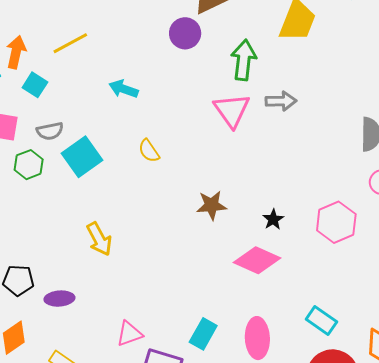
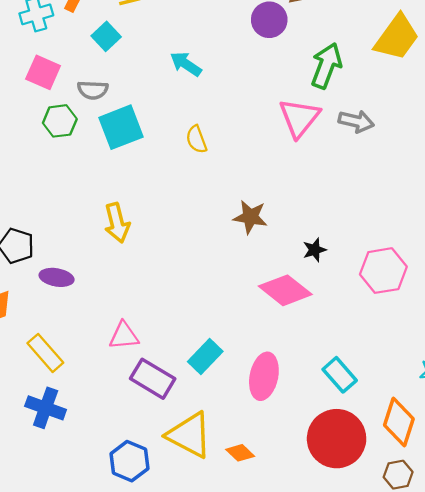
cyan square: (35, 85) -> (106, 36), moved

